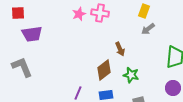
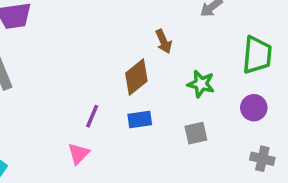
green star: (131, 75) -> (201, 84), moved

